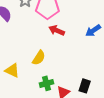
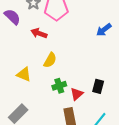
red arrow: (57, 30) -> (39, 33), moved

